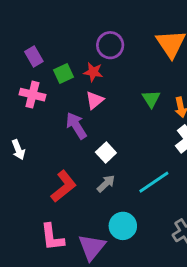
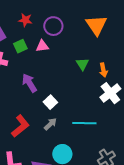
red star: (93, 72) -> (25, 20), moved
pink triangle: (95, 100) -> (42, 46), moved, turned 32
cyan line: (154, 182) -> (84, 123), turned 35

